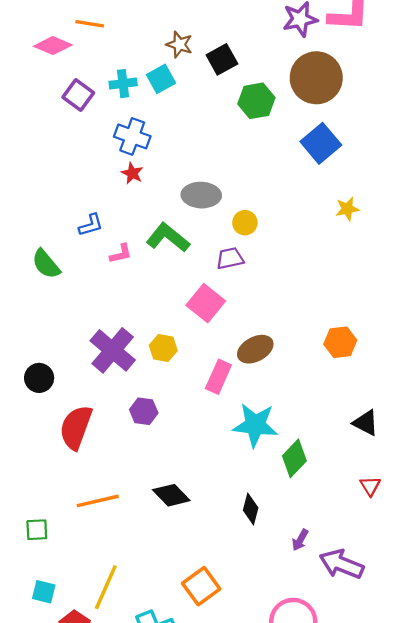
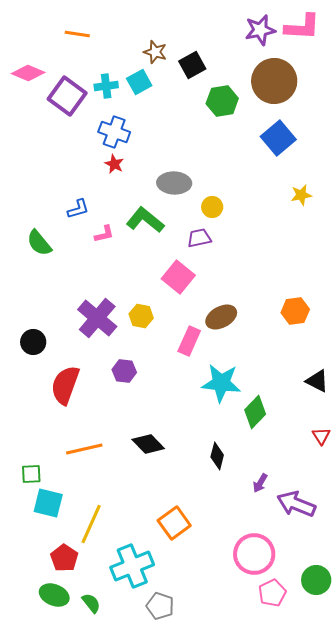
pink diamond: (53, 46) -> (28, 73), moved
purple square: (78, 95) -> (67, 96), size x1.4
cyan square: (44, 592) -> (48, 503), moved, size x1.4

